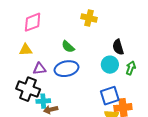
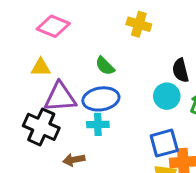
pink diamond: (33, 22) -> (53, 26), turned 40
purple triangle: (39, 69) -> (60, 97), size x1.6
cyan cross: (43, 101) -> (98, 124), moved

